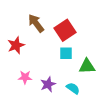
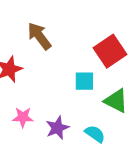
red square: (65, 30) -> (110, 51), moved
green triangle: (87, 66) -> (116, 101), turned 30

